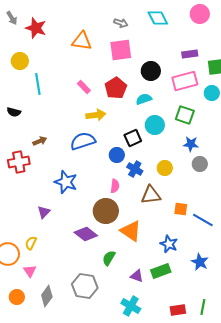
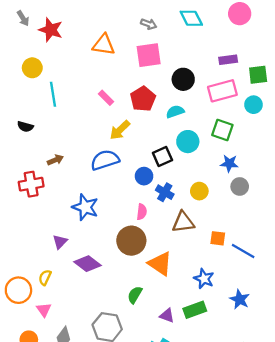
yellow arrow: (96, 115) -> (120, 130), turned 144
purple diamond: (86, 234) -> (88, 264), moved

